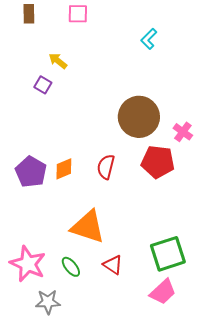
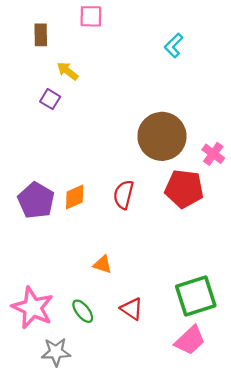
brown rectangle: (29, 14) -> (41, 35), moved
orange triangle: (88, 227) -> (103, 265), size x0.5

